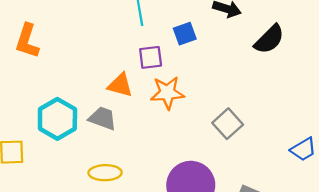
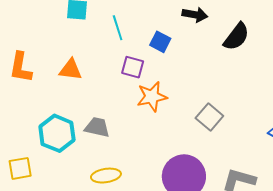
blue square: (185, 34) -> (160, 42), turned -35
purple square: (151, 57) -> (133, 67), turned 30
orange triangle: (120, 85) -> (71, 70), moved

